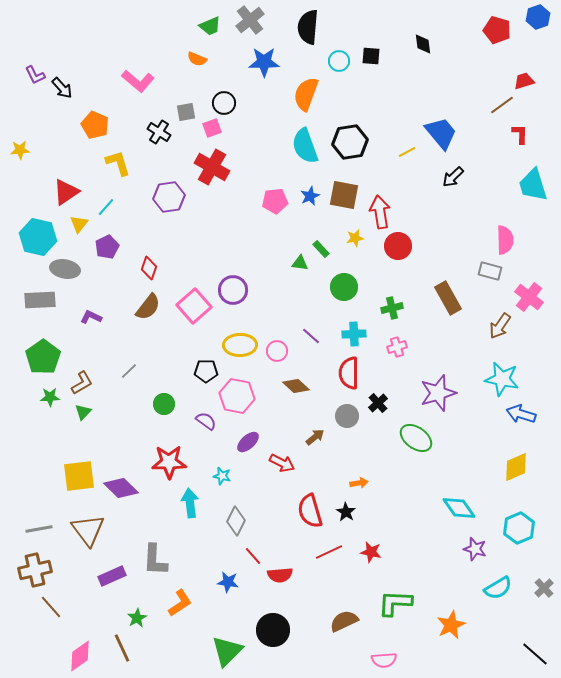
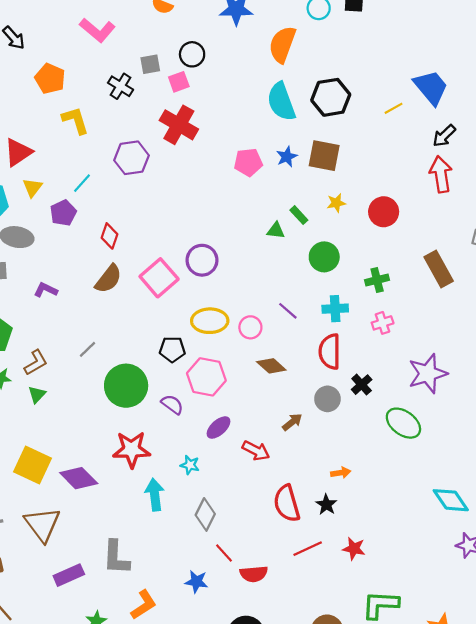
cyan line: (106, 207) -> (82, 183), moved
red arrow: (380, 212) -> (441, 174), moved
green circle: (164, 404) -> (126, 386), size x1.8
yellow square: (79, 476) -> (32, 465), turned 32

